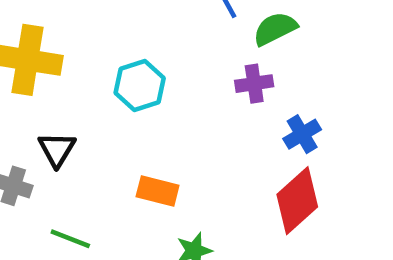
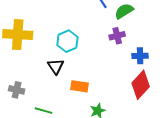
blue cross: (302, 134) -> (140, 56), turned 35
black triangle: (57, 149) -> (56, 66), moved

